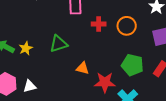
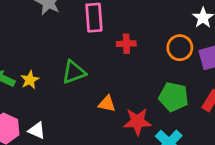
orange circle: (127, 26) -> (180, 48), moved
white triangle: (30, 86) -> (37, 130), turned 40

